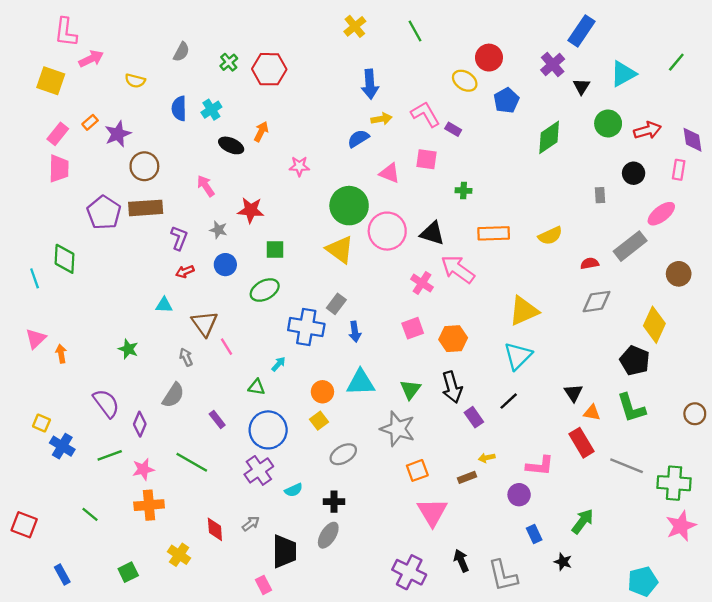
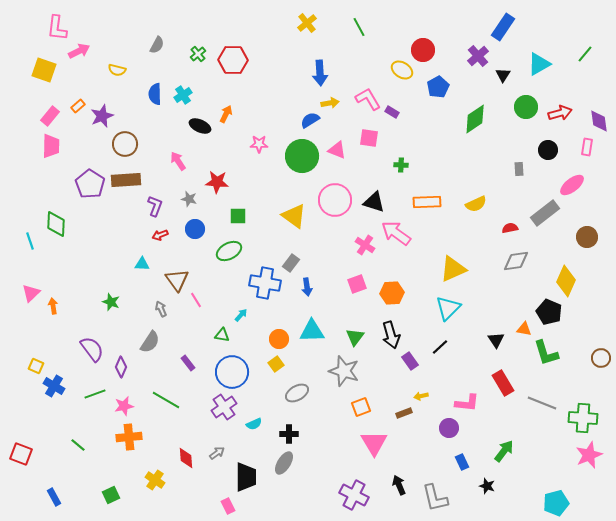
green circle: (349, 206) -> (302, 156), moved
orange triangle: (592, 413) -> (524, 329), moved

